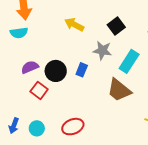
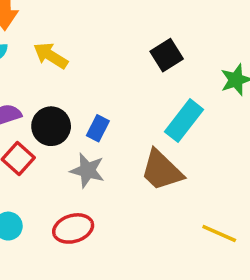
yellow arrow: (74, 25) -> (51, 56), moved
gray star: (102, 51) -> (87, 170), moved

